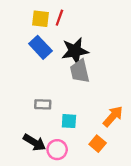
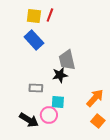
black star: (75, 51) -> (60, 75), moved, size x0.7
orange square: (98, 144) -> (98, 121), moved
pink circle: (57, 150) -> (49, 115), moved

